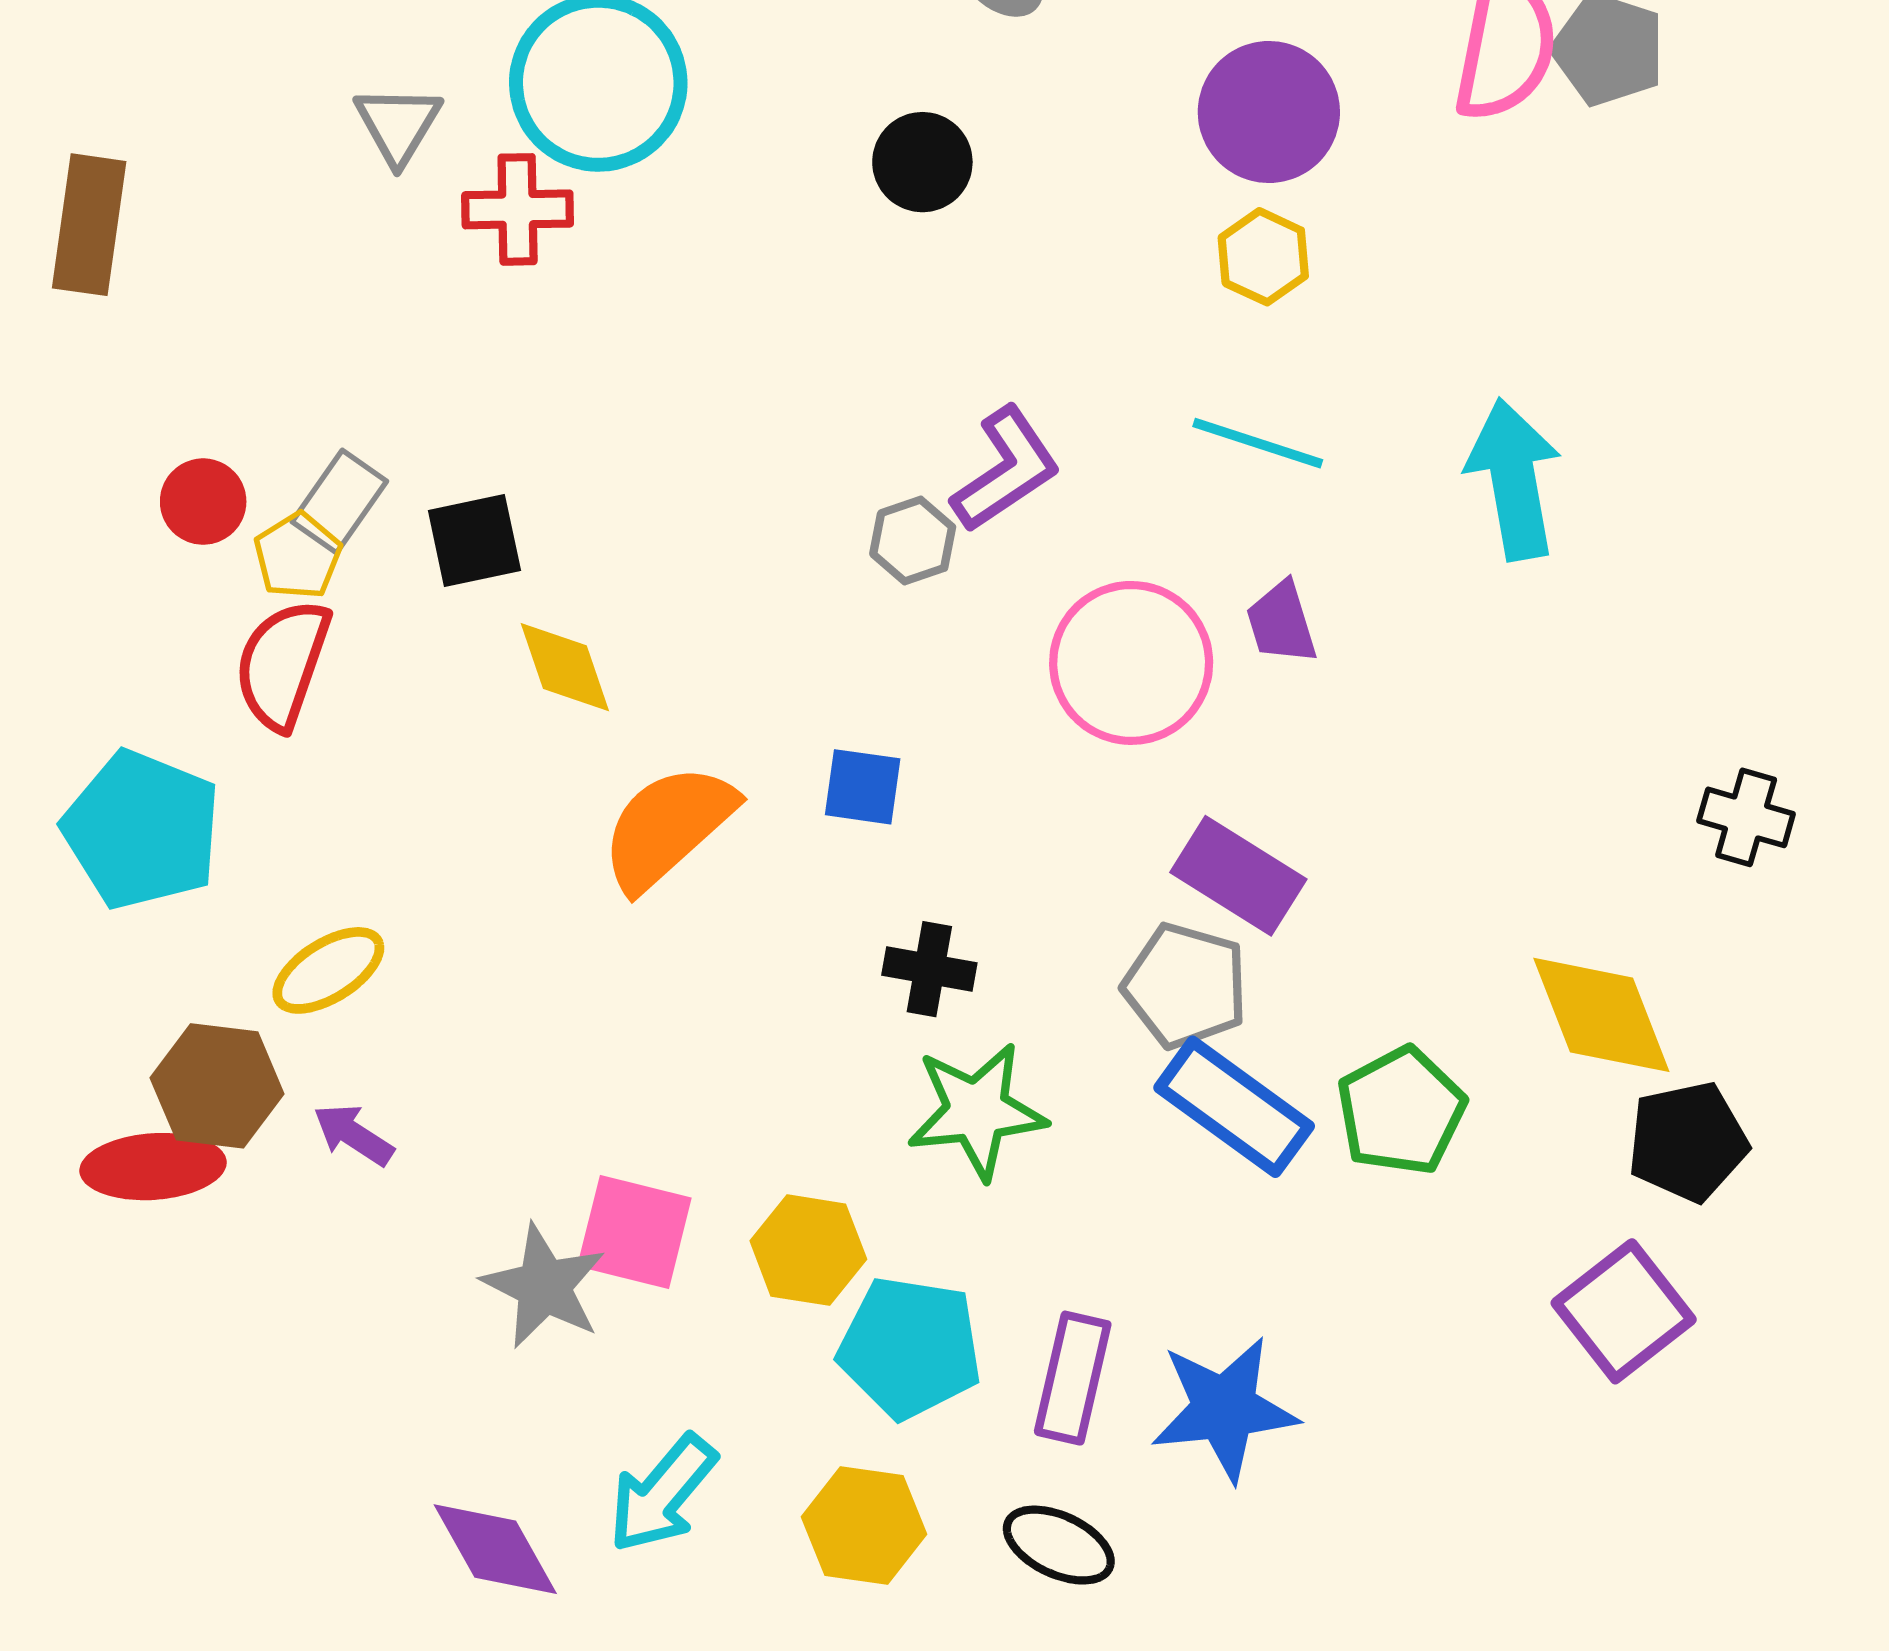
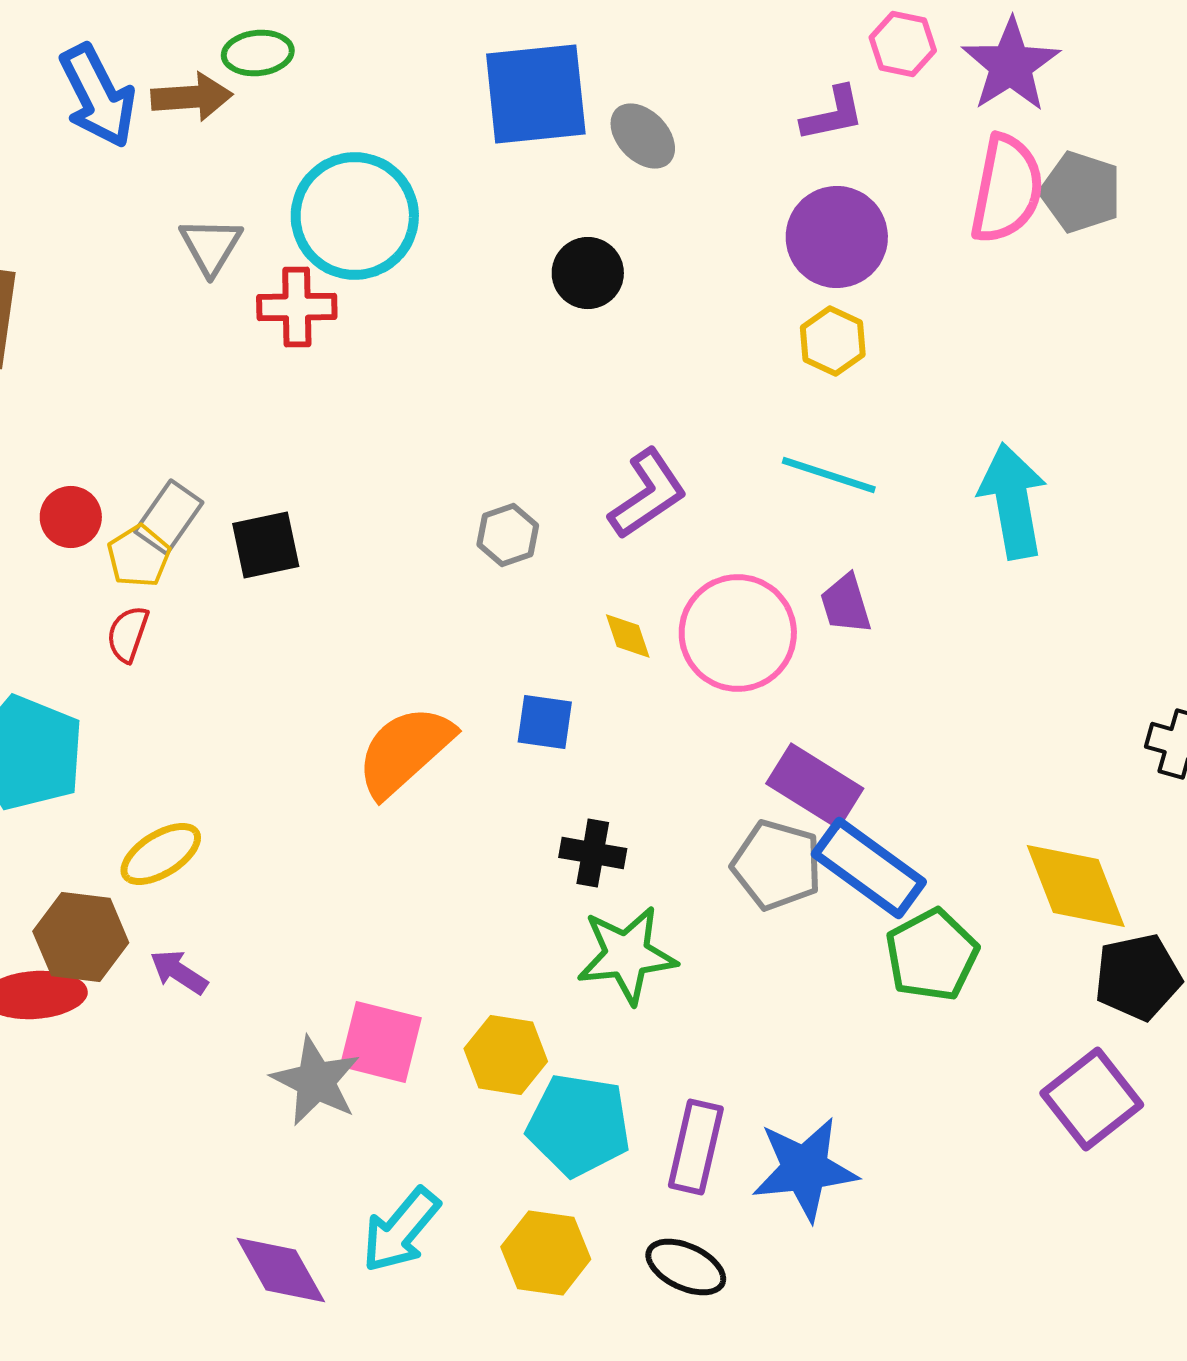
gray hexagon: (913, 541) -> (508, 535), moved
red semicircle: (282, 664) -> (128, 634), size x0.6
yellow diamond: (565, 667) -> (628, 636), moved, size x0.7
blue rectangle: (1234, 1107) -> (869, 868), moved

